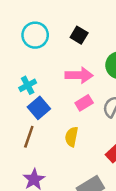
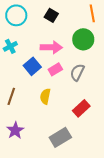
cyan cross: (28, 85) -> (10, 46), moved
blue square: (39, 108) -> (32, 66), moved

